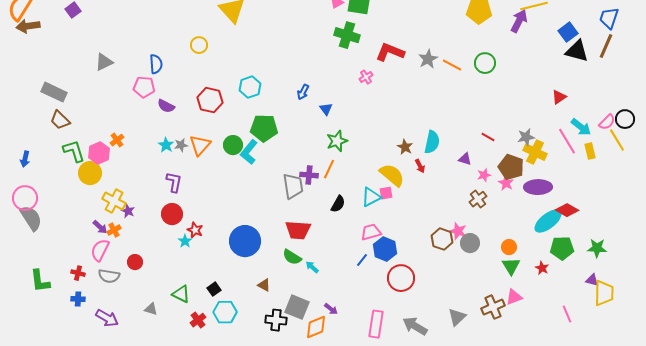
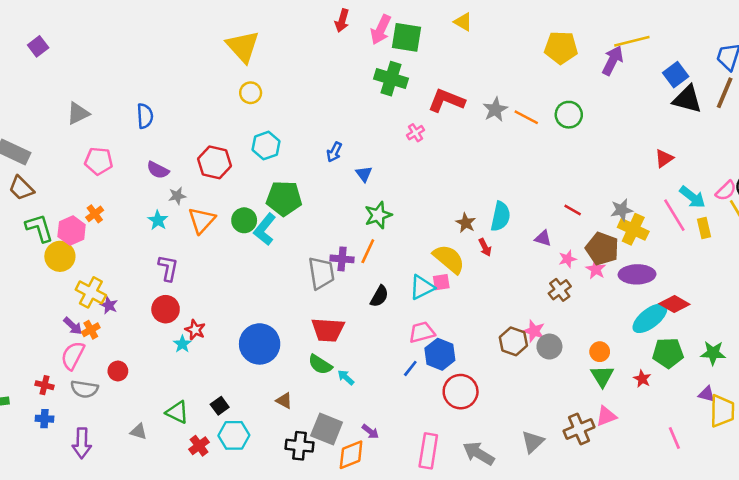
yellow circle: (199, 45) -> (251, 93), moved
pink pentagon: (144, 87) -> (99, 161), moved
gray star: (181, 145) -> (177, 196), moved
purple arrow: (107, 318) -> (82, 443), turned 60

